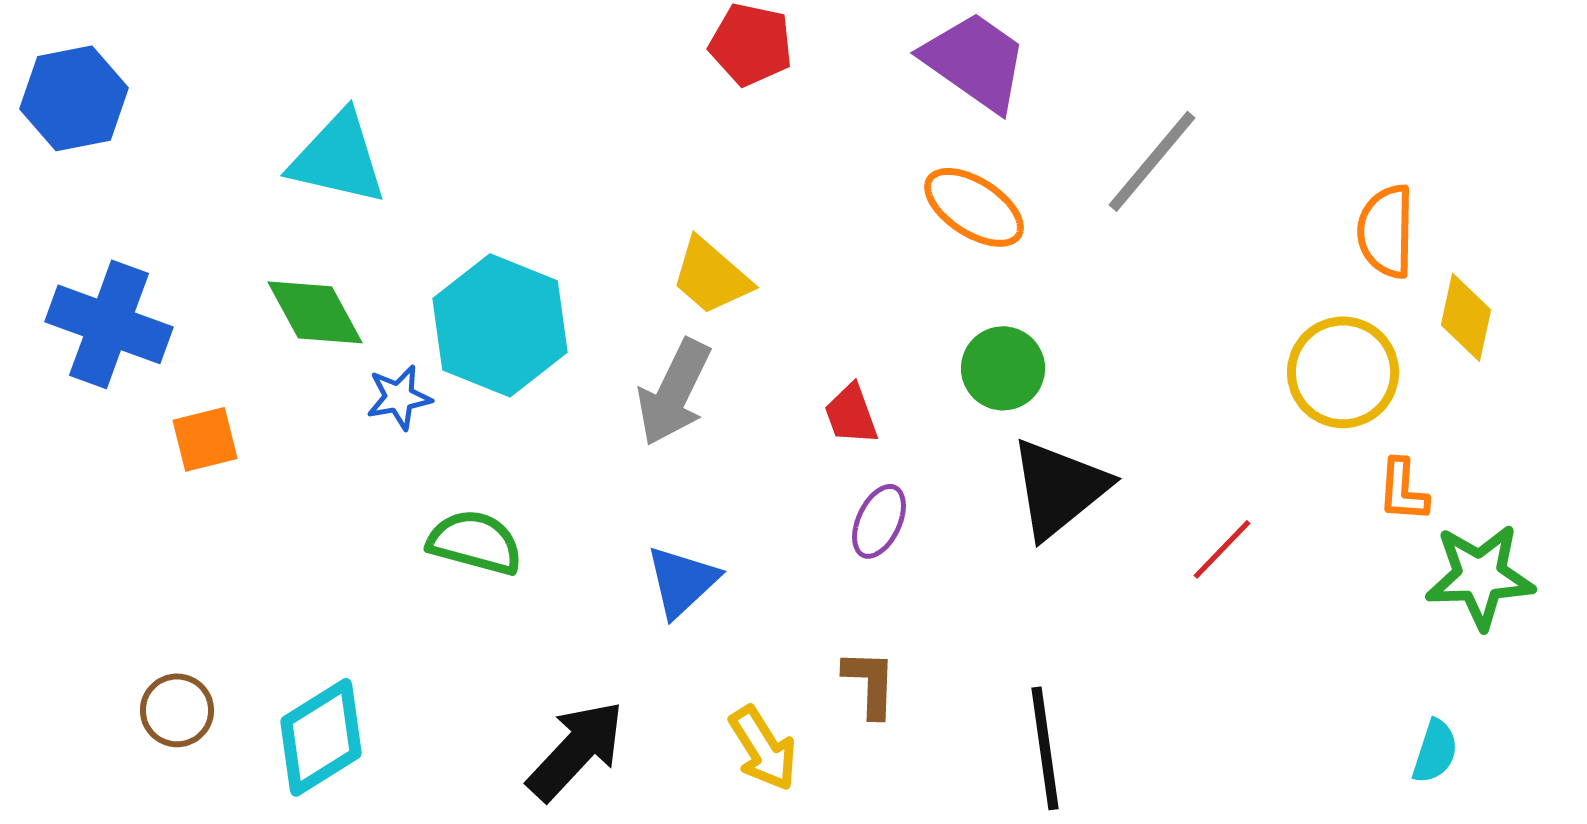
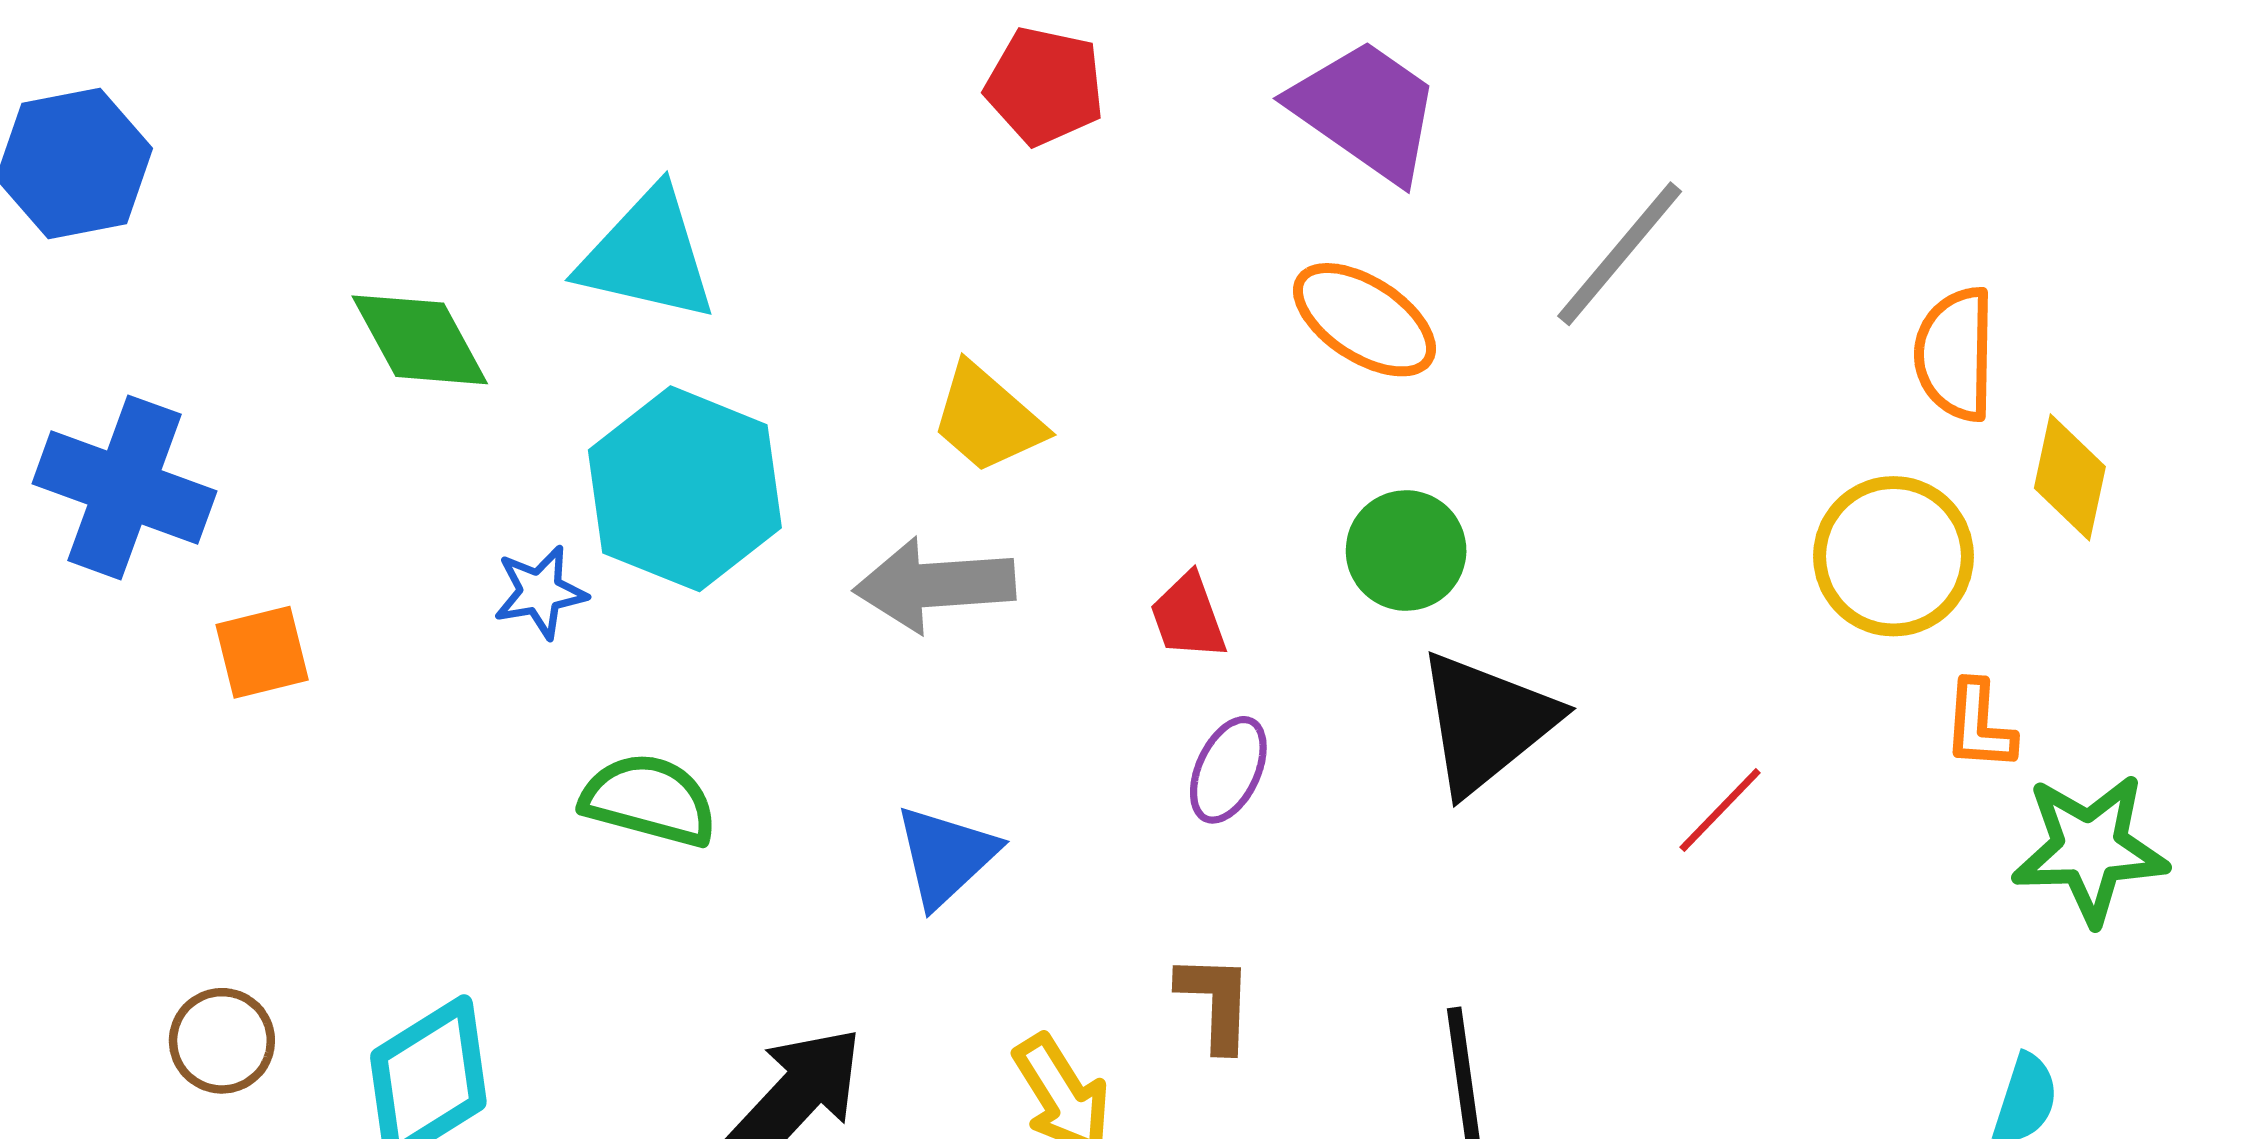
cyan triangle: (338, 158) -> (648, 255), moved
green diamond: (315, 312) -> (420, 340), moved
gray arrow: (674, 392) -> (934, 585), turned 60

